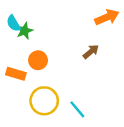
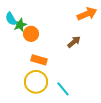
orange circle: (38, 60) -> (31, 34), moved
orange rectangle: (16, 74) -> (39, 60), moved

